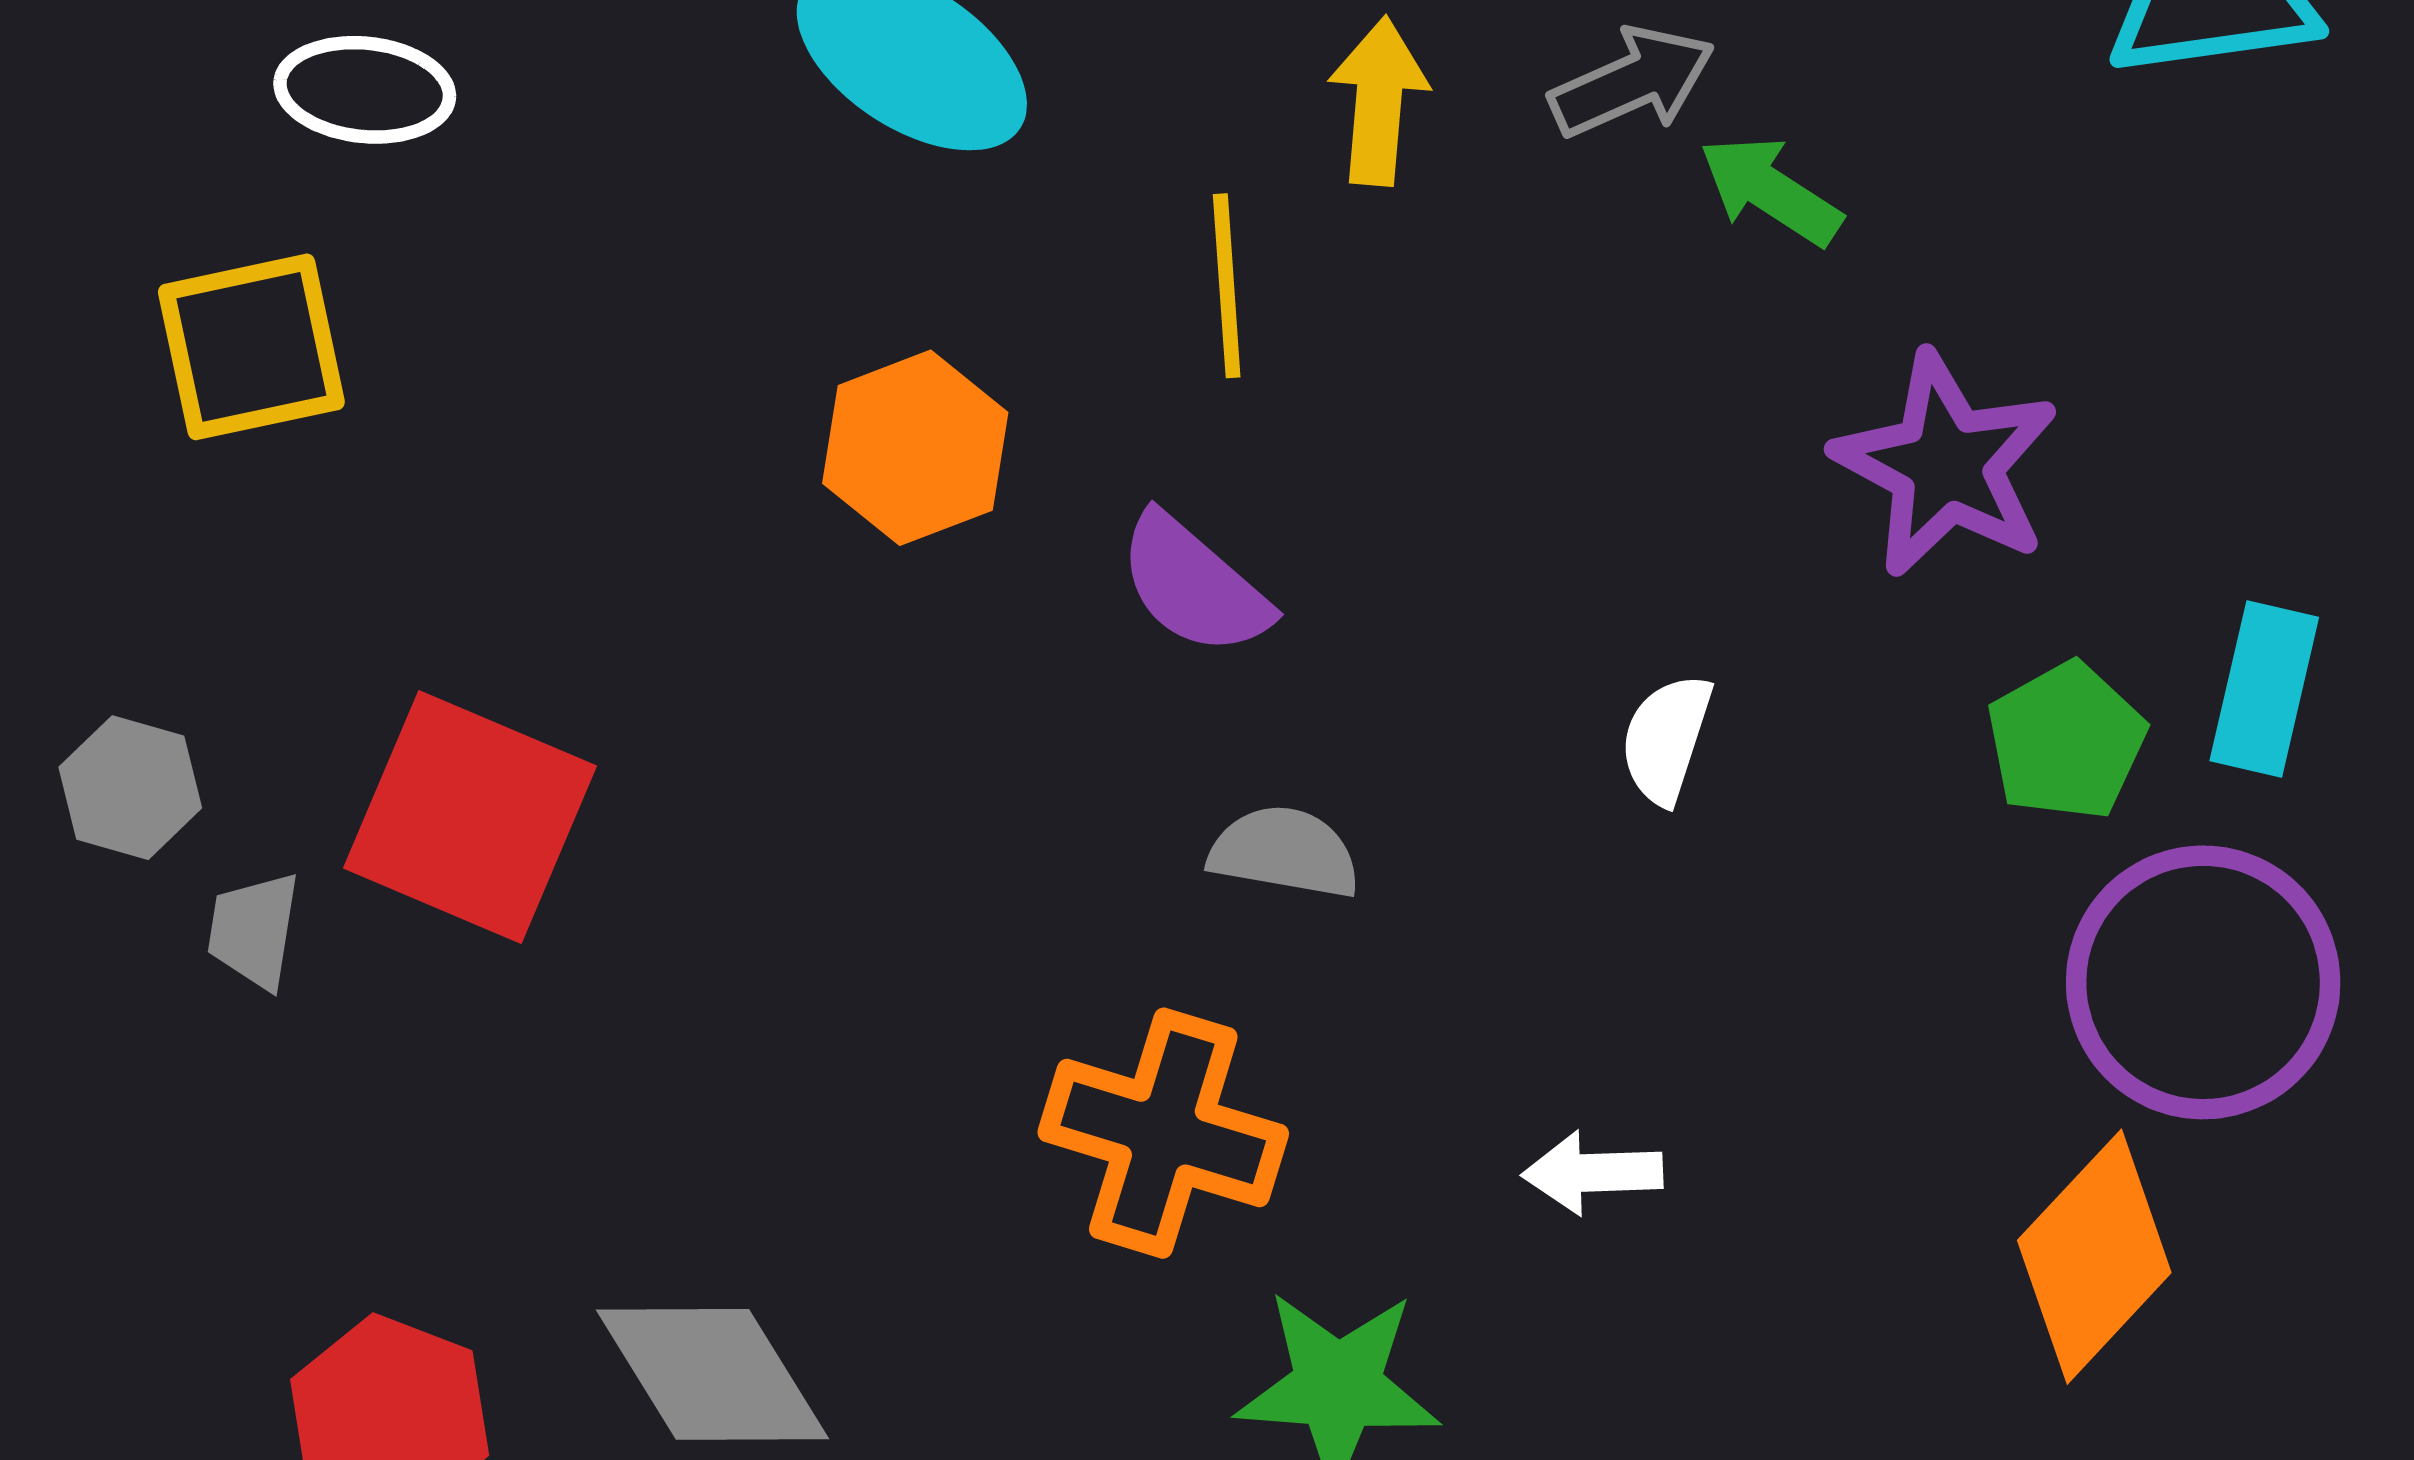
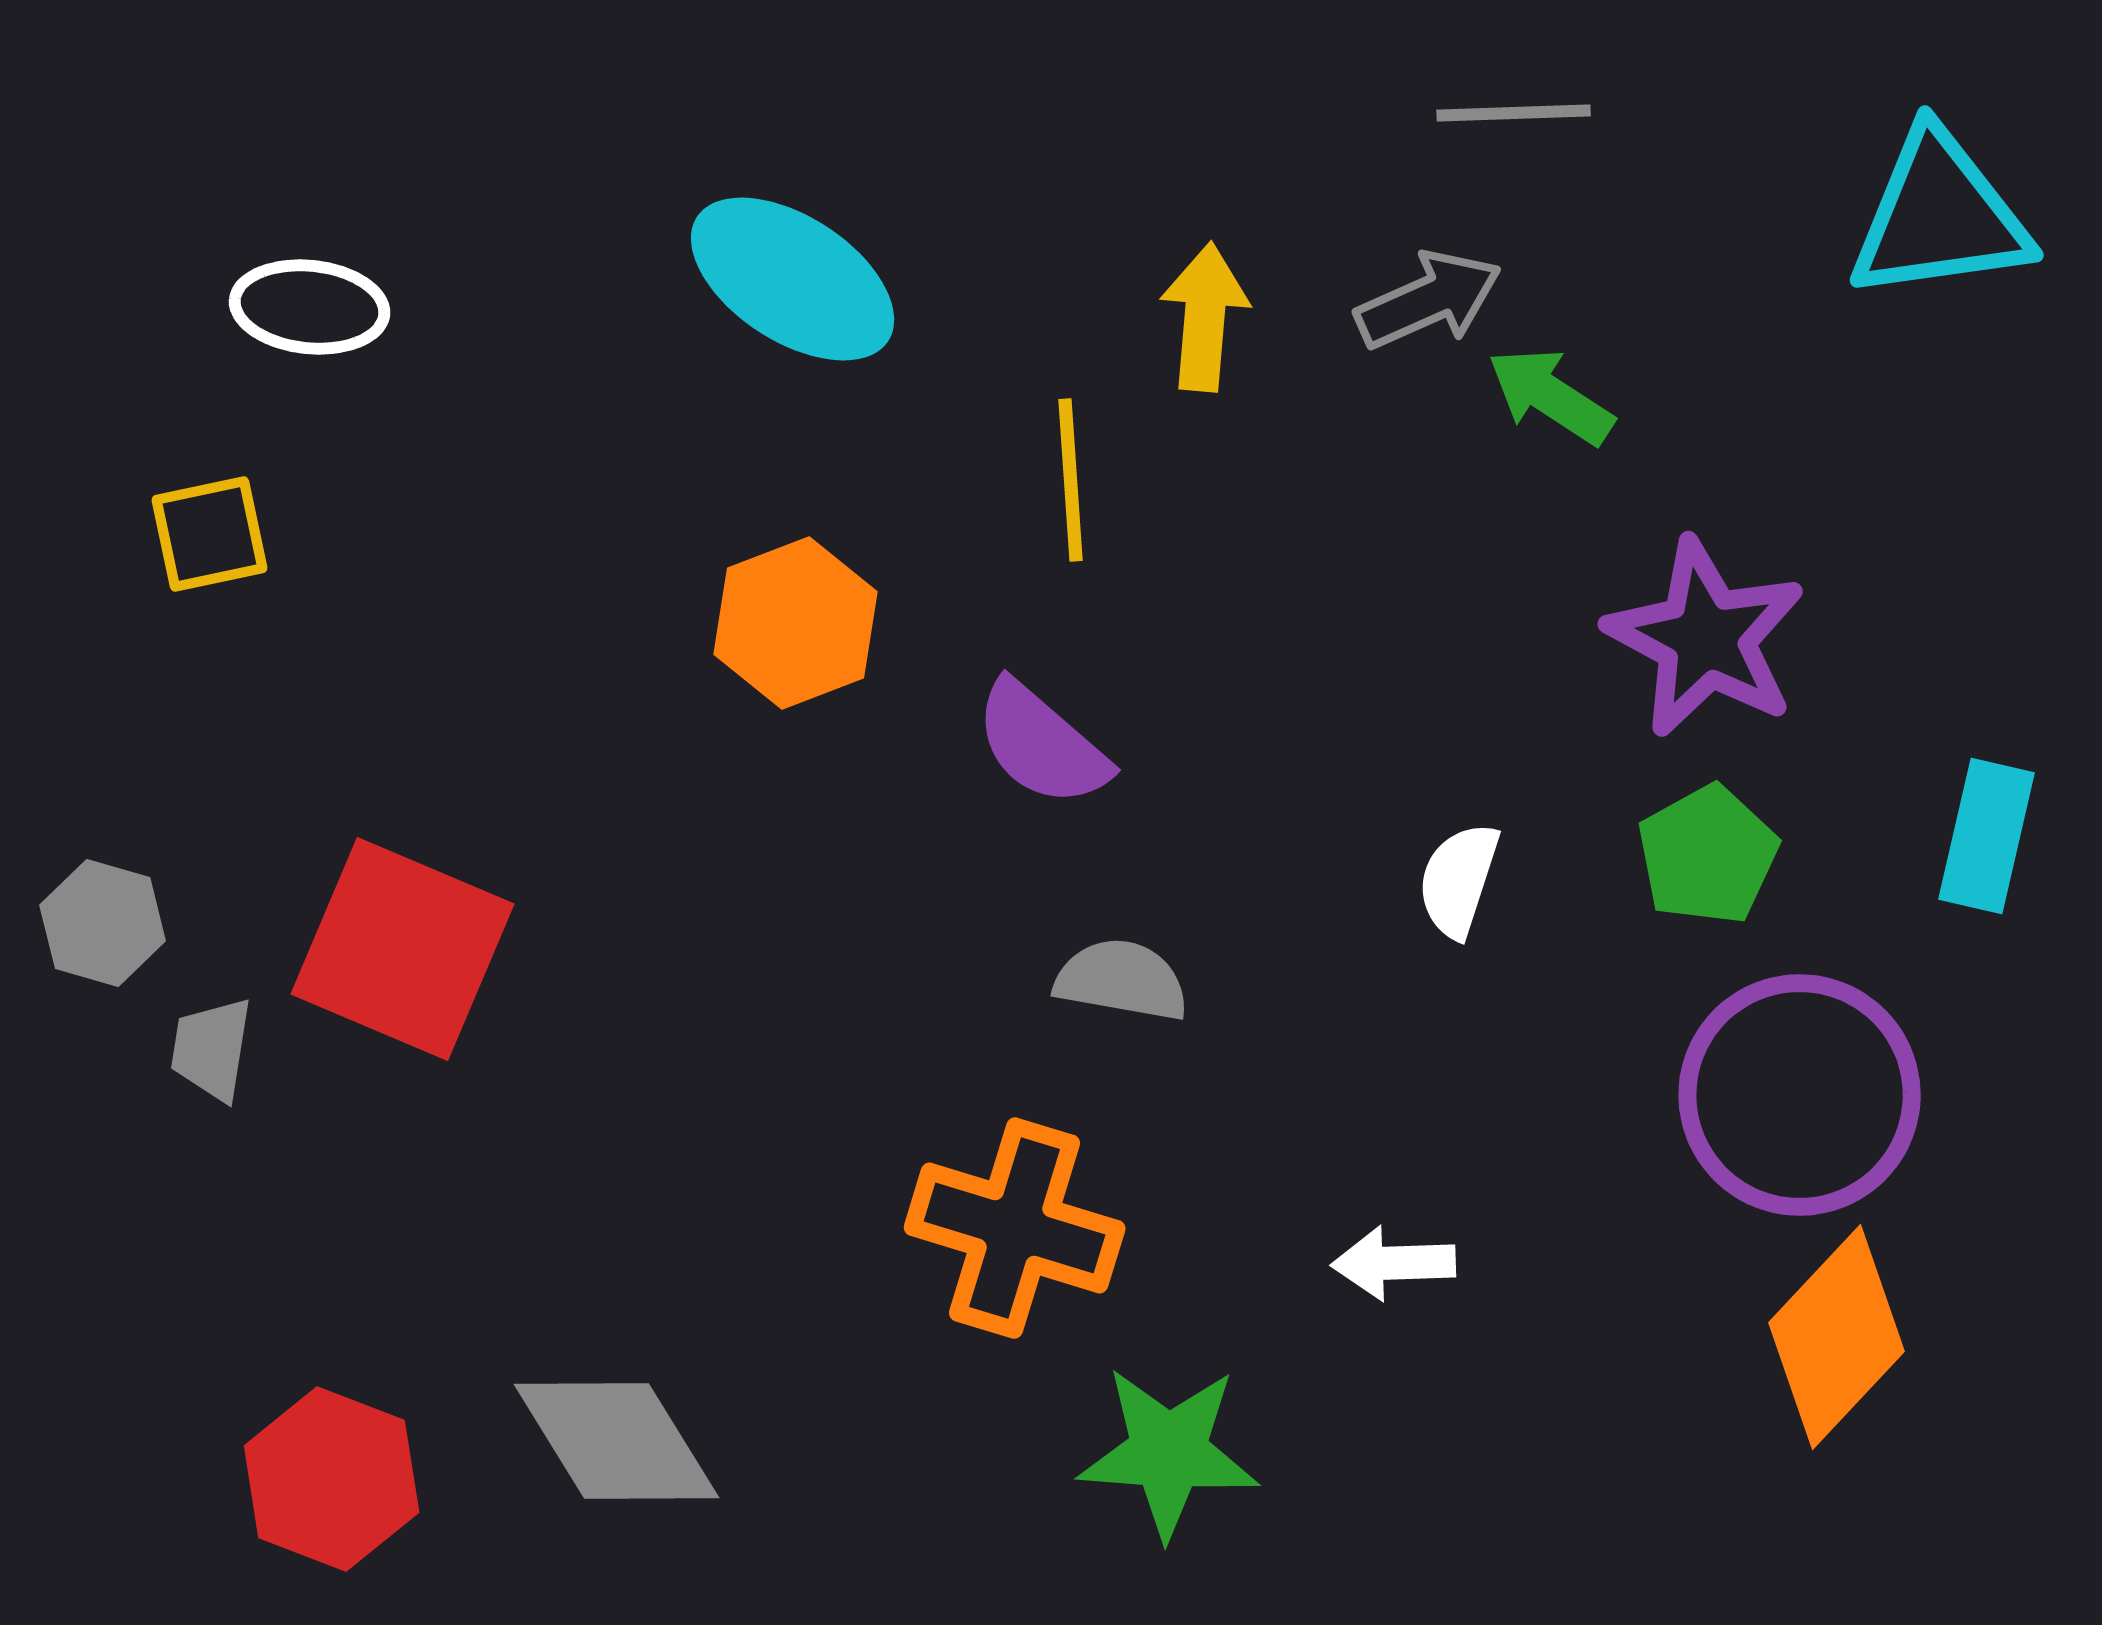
yellow square: (251, 347) -> (210, 534), size x0.7
green pentagon: (2066, 741) -> (1708, 855), moved
purple circle: (2203, 982) -> (1800, 1095), moved

